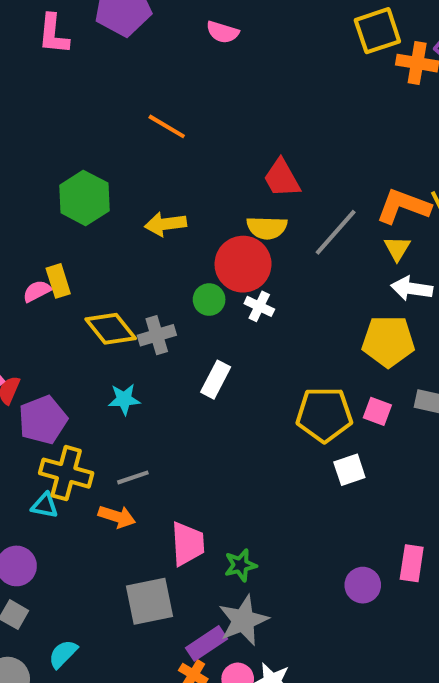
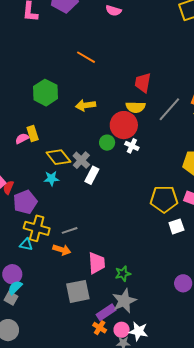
red trapezoid: (282, 178) -> (143, 83), turned 40
gray cross: (157, 335) -> (81, 160), turned -30
white rectangle: (216, 380) -> (92, 175), moved
cyan star: (124, 399) -> (51, 178), moved
cyan semicircle: (63, 654) -> (15, 288), moved

